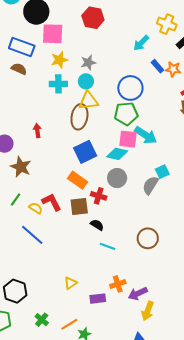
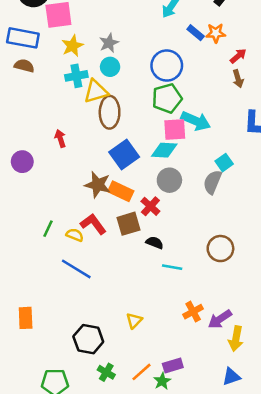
yellow triangle: (89, 101) -> (96, 91), moved
brown star: (21, 167) -> (98, 185), moved
red cross: (99, 196) -> (150, 206), turned 35
black hexagon: (15, 291) -> (88, 339), moved
purple rectangle: (98, 299) -> (173, 365), moved

